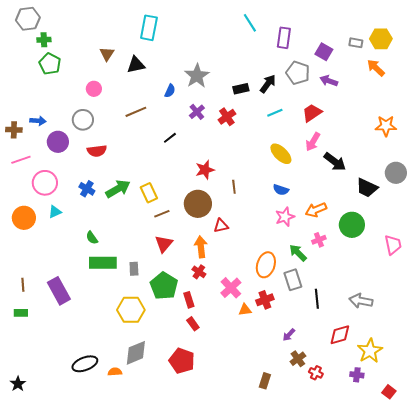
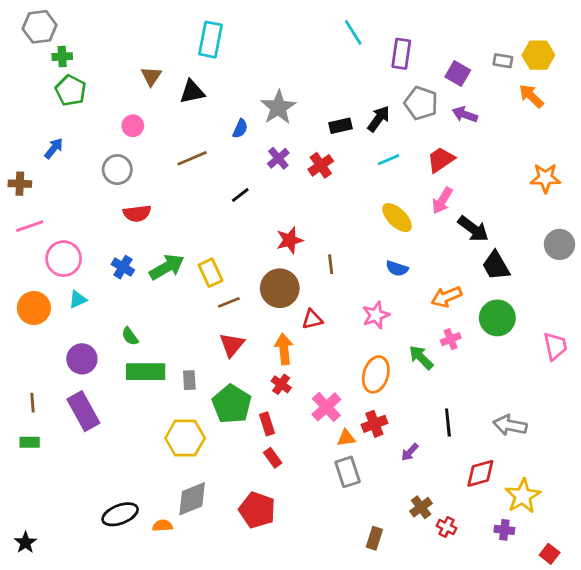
blue arrow: (38, 121) -> (54, 148), moved, turned -56
purple circle: (58, 142) -> (82, 359), moved
black trapezoid: (367, 188) -> (496, 266), moved, turned 35
pink star: (285, 217) -> (376, 315), moved
gray rectangle: (293, 280) -> (348, 472), moved
purple arrow: (289, 335) -> (410, 452), moved

